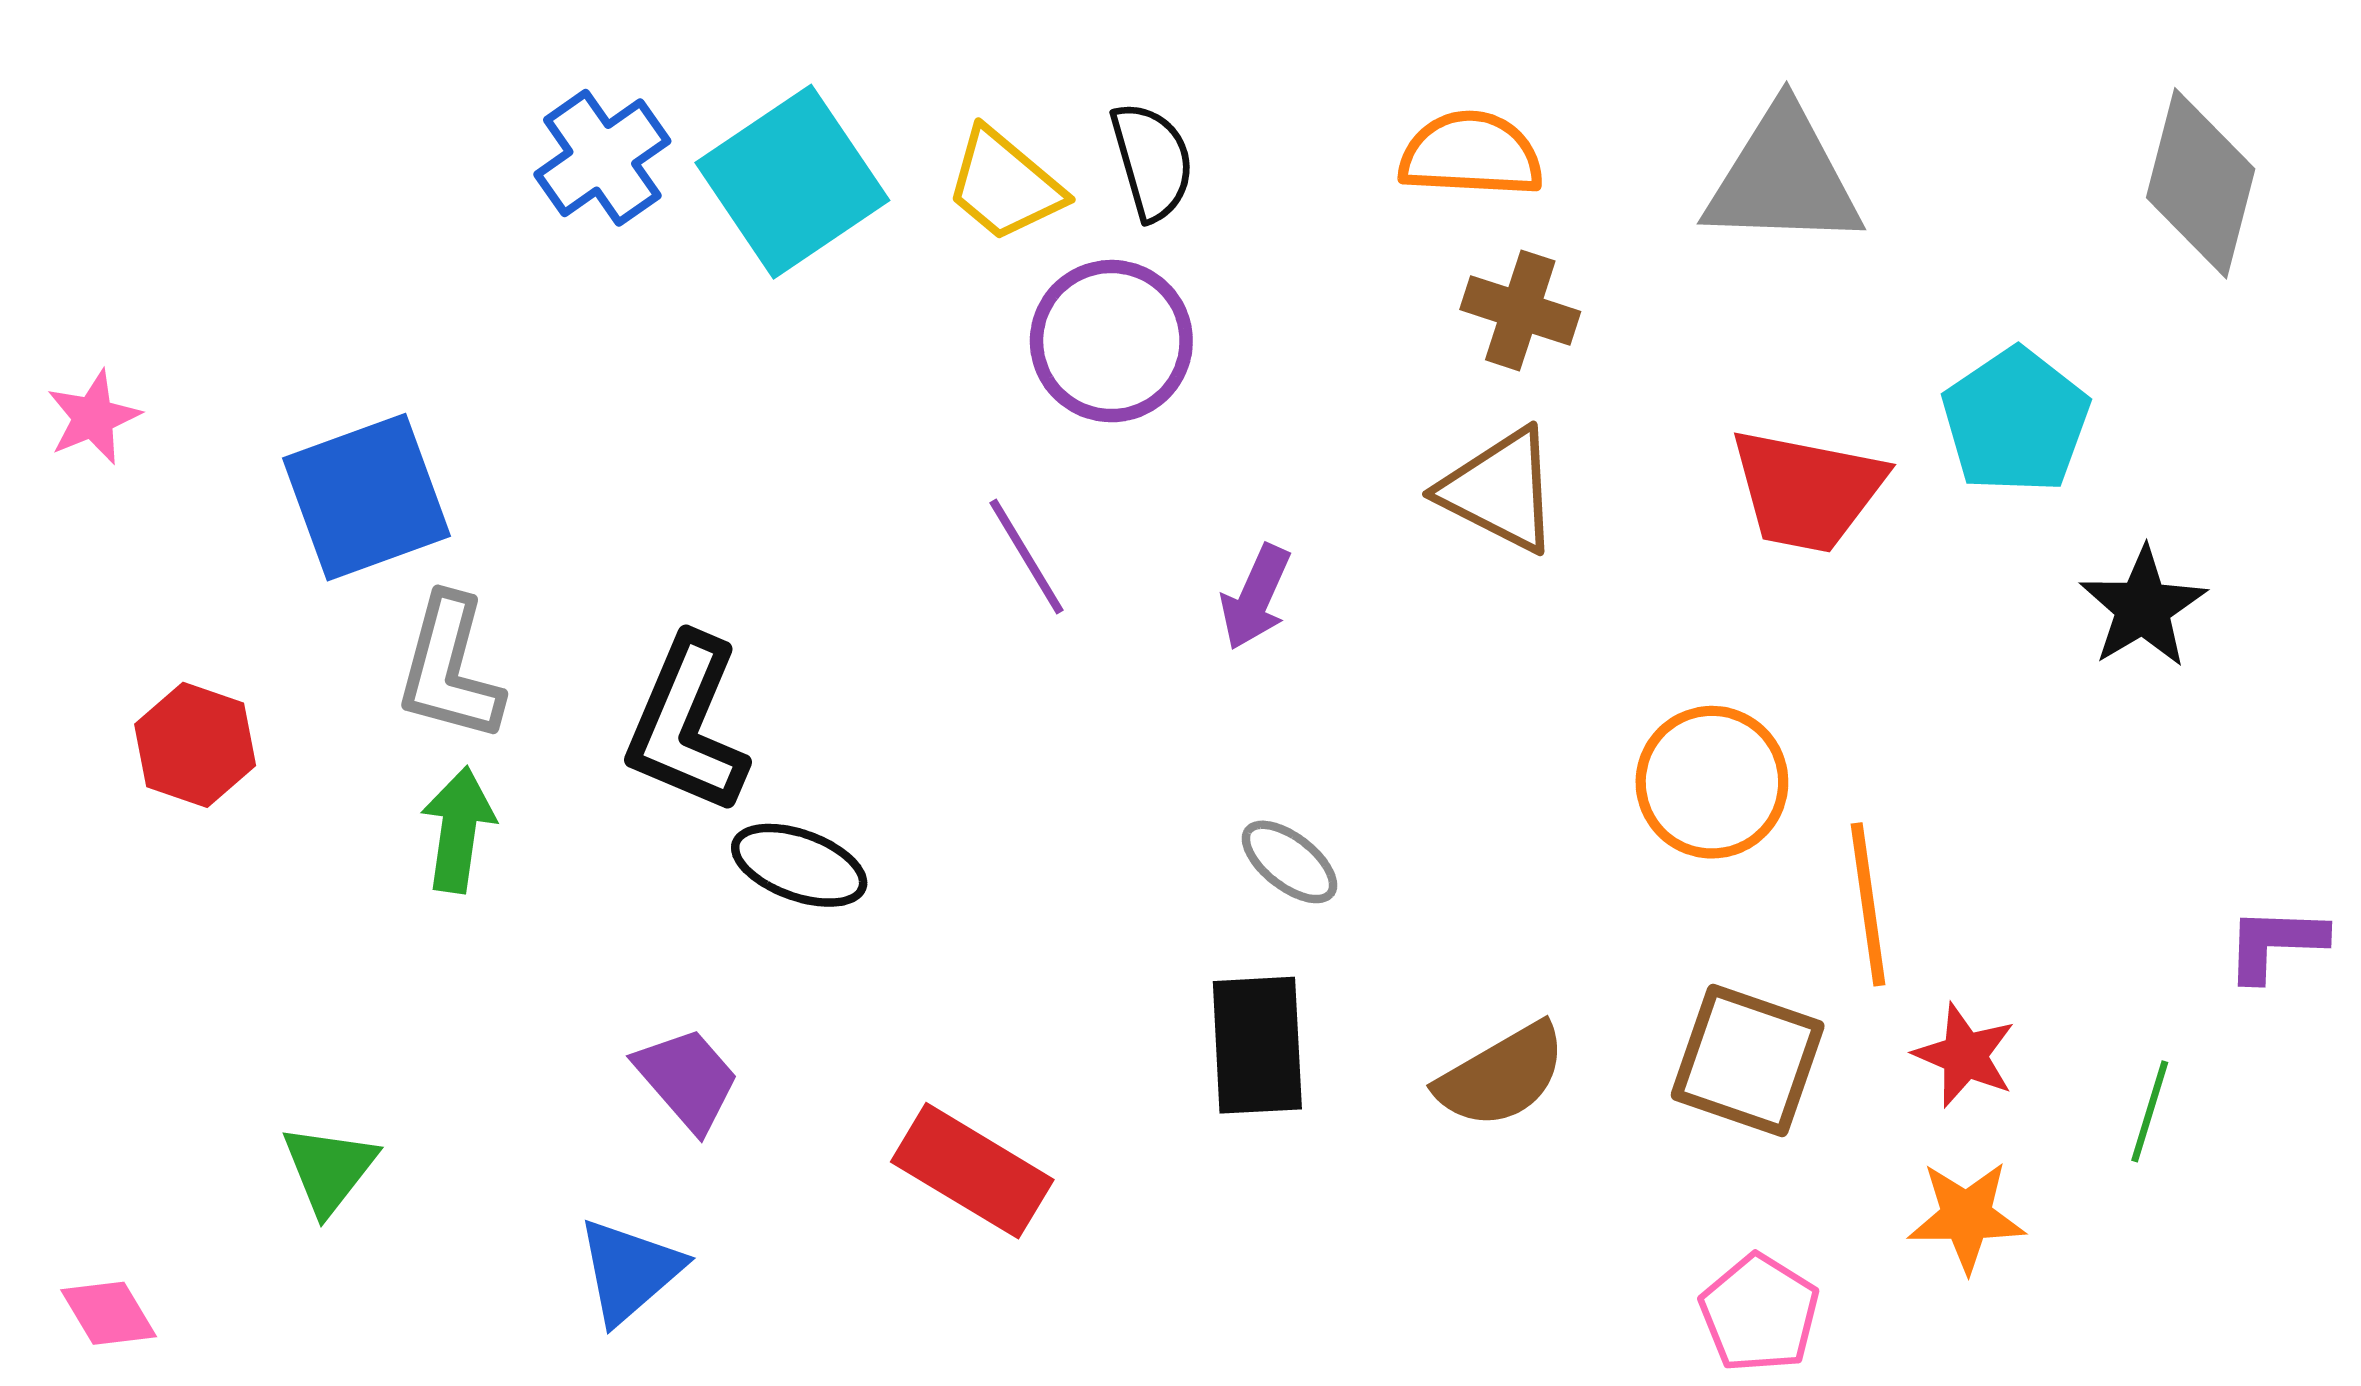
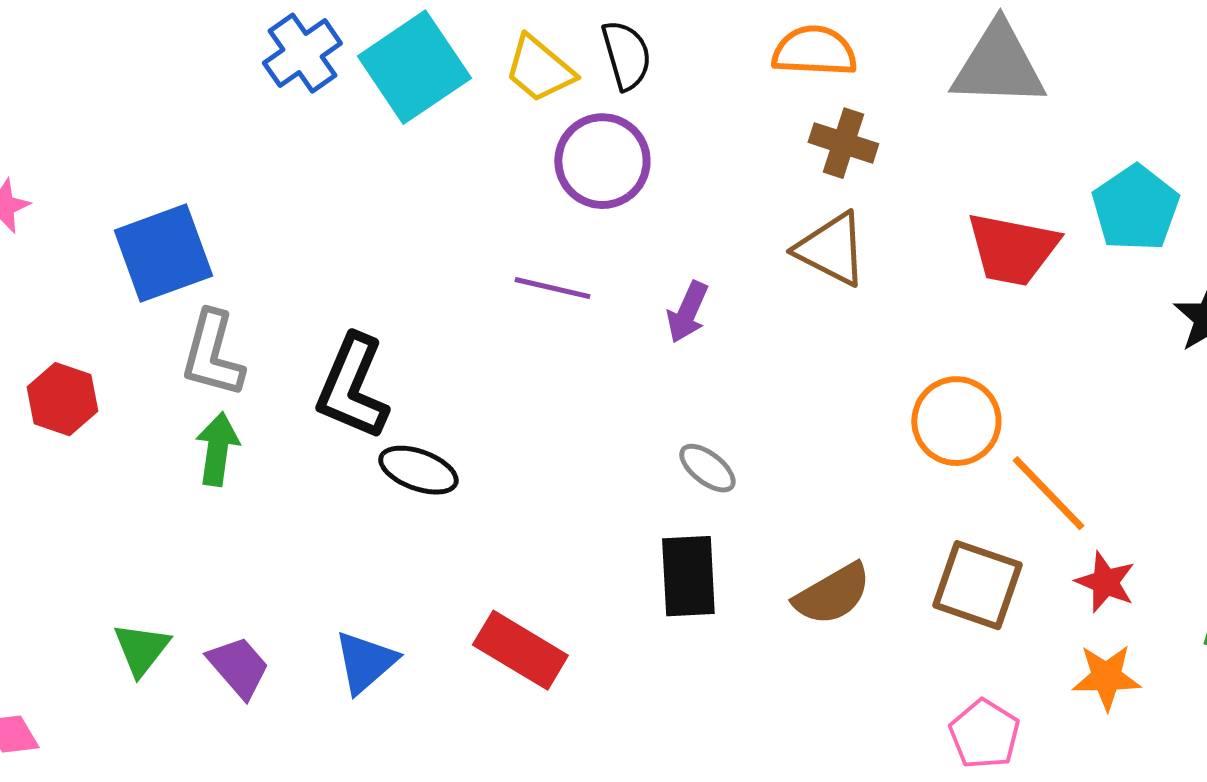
purple line: (1027, 557) -> (552, 288), turned -46
orange line: (1868, 904) -> (1048, 493), turned -36
purple trapezoid: (687, 1079) -> (238, 667), moved
blue triangle: (629, 1271) -> (365, 662), moved

